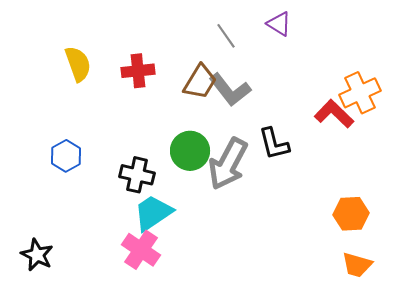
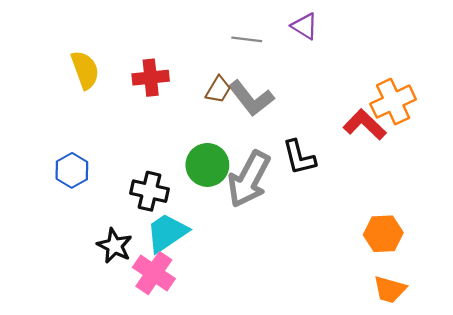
gray line: (226, 36) -> (247, 39), turned -48
brown trapezoid: (200, 82) -> (218, 90), size x0.7
black star: (37, 255) -> (115, 246), moved

